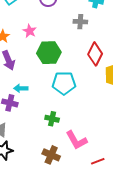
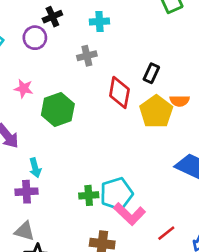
cyan pentagon: (64, 83) -> (116, 194), moved
cyan arrow: (21, 88) -> (35, 168), turned -88

